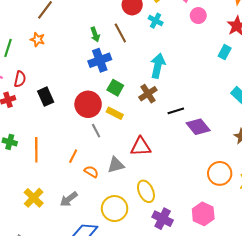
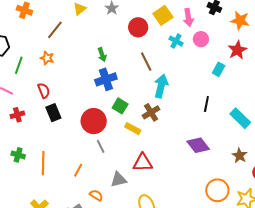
cyan cross: (156, 21) -> (176, 41), moved
brown line: (120, 33) -> (146, 62), moved
cyan rectangle: (225, 52) -> (219, 69), moved
red semicircle: (20, 79) -> (44, 91), moved, turned -35
black line: (176, 111) -> (206, 104), moved, turned -63
yellow rectangle: (115, 113) -> (133, 129), moved
orange semicircle: (91, 172) -> (96, 195), moved

